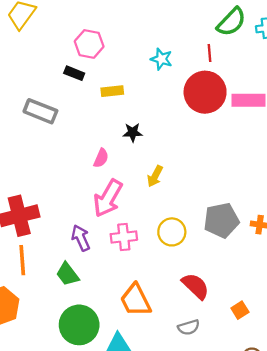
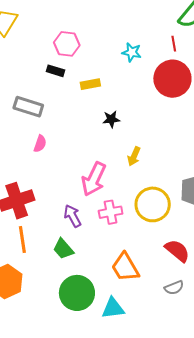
pink semicircle: (101, 158) -> (40, 144), moved
yellow circle: (172, 232) -> (153, 204), size x1.4

